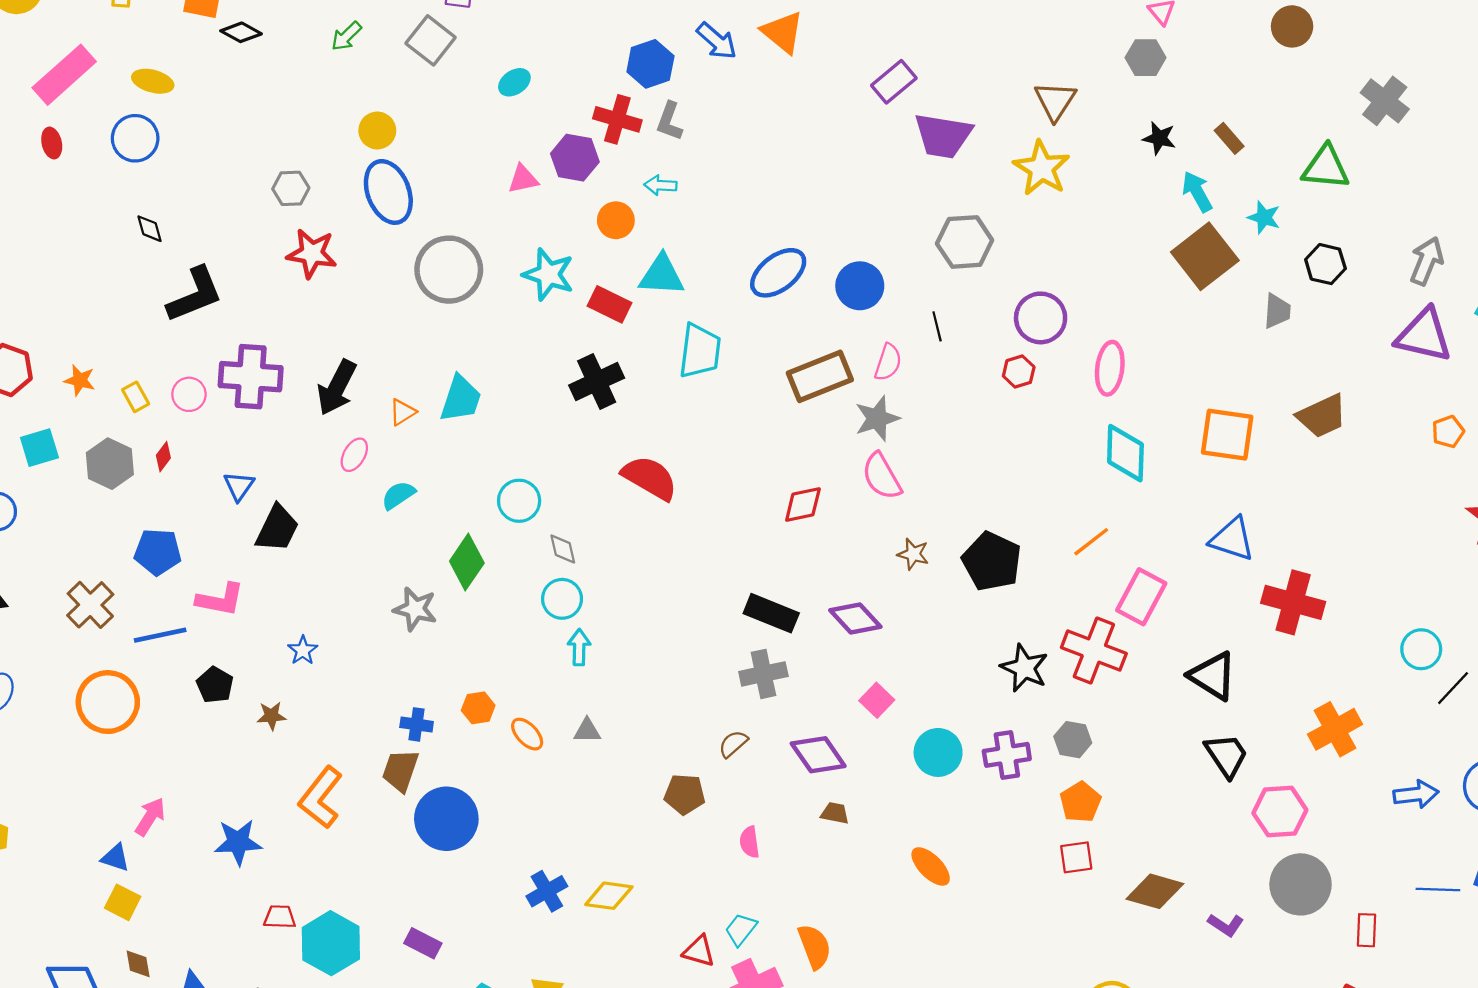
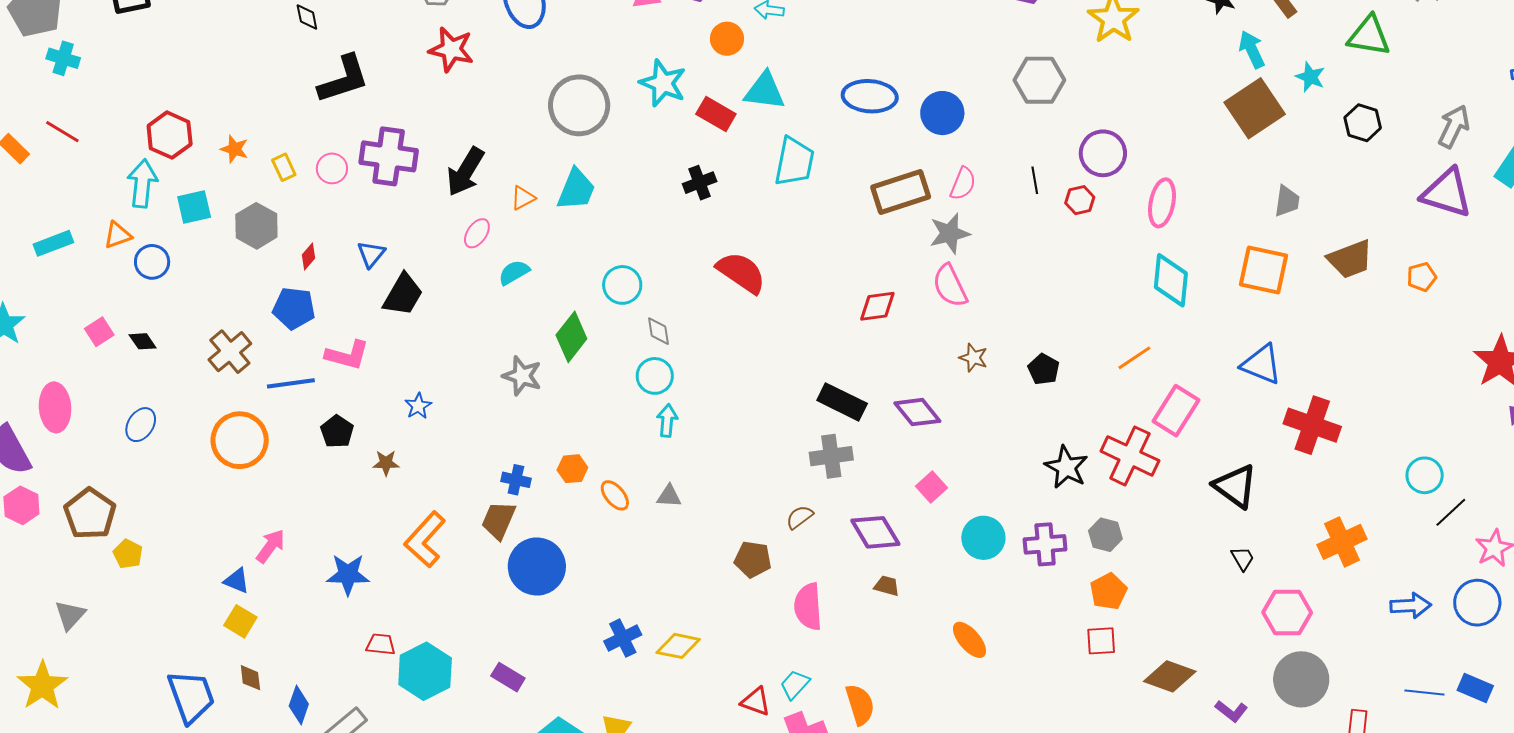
gray circle: (449, 270) -> (579, 105), moved
blue ellipse: (778, 273) -> (870, 96), turned 38
gray trapezoid: (1277, 311) -> (1287, 201), moved
black line: (937, 326) -> (1035, 180), moved
black cross: (597, 382) -> (700, 183), size x0.7
orange pentagon: (1448, 432) -> (1422, 277), moved
red diamond: (163, 457) -> (308, 256), moved
black pentagon: (992, 561) -> (1044, 369), size x0.6
black trapezoid: (1226, 755) -> (1243, 558), size x0.6
pink semicircle: (750, 842) -> (808, 607), size x1.6

